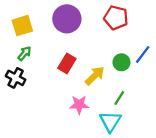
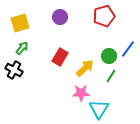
red pentagon: (116, 18) -> (104, 16), turned -30
purple circle: (67, 19) -> (60, 17), size x0.6
green line: (119, 98) -> (111, 76), moved
pink star: (79, 105) -> (81, 93), moved

